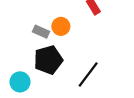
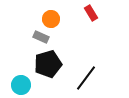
orange circle: (61, 26) -> (51, 19), moved

